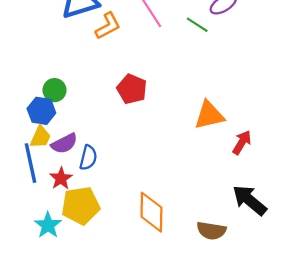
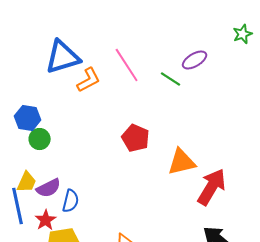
red pentagon: (132, 89) -> (136, 138), moved
blue hexagon: (41, 111) -> (28, 118), moved
red arrow: (242, 142) -> (212, 187), size x1.6

